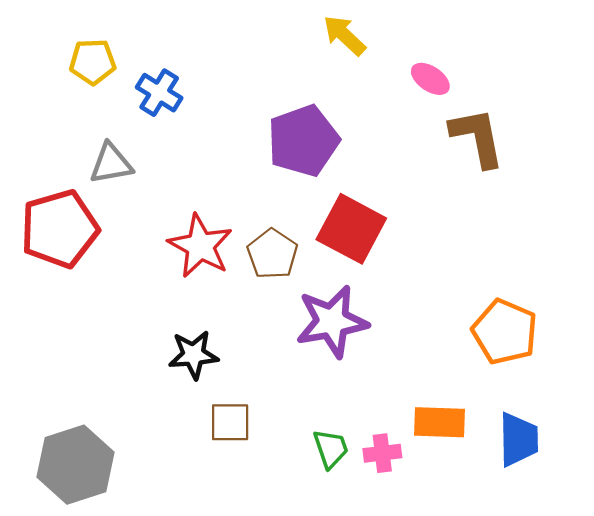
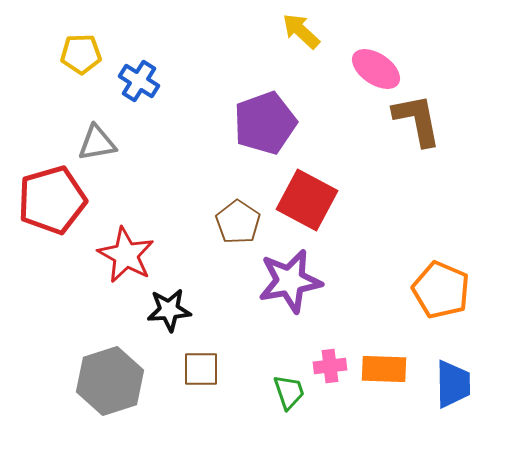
pink ellipse: (430, 79) -> (376, 69), size x1.4
red star: (200, 246) -> (126, 255), moved
pink cross: (382, 453) -> (330, 366), moved
gray hexagon: (76, 465) -> (110, 381), moved

